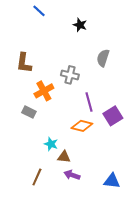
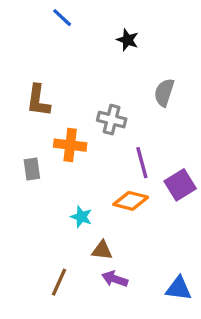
orange cross: (44, 91) -> (70, 145), turned 36
gray rectangle: (29, 112) -> (32, 169), moved, turned 56
cyan star: (51, 144) -> (81, 217), moved

